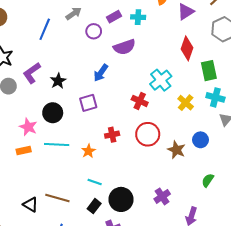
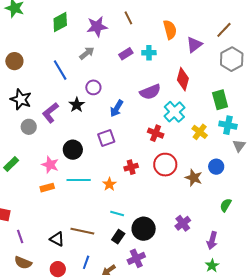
blue line: (45, 29) -> (60, 70), turned -50
purple circle: (94, 31) -> (93, 87), moved
purple semicircle: (124, 47) -> (150, 92), moved
red diamond: (187, 48) -> (183, 79), moved
black star: (58, 81) -> (77, 105), moved

